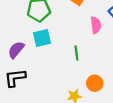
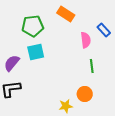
green line: (76, 53) -> (92, 66), moved

